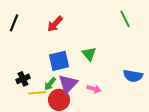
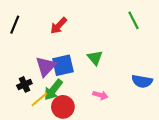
green arrow: (50, 84) -> (53, 90), size x1.5
purple triangle: (68, 84) -> (46, 66), moved
yellow line: (37, 93) -> (39, 99), turned -36

